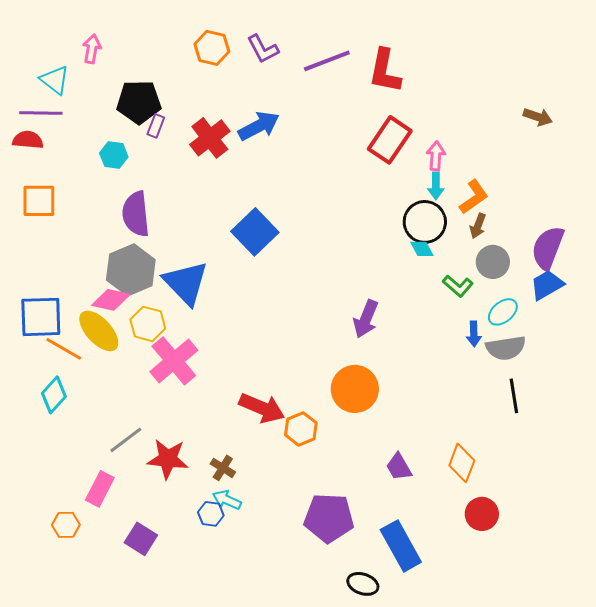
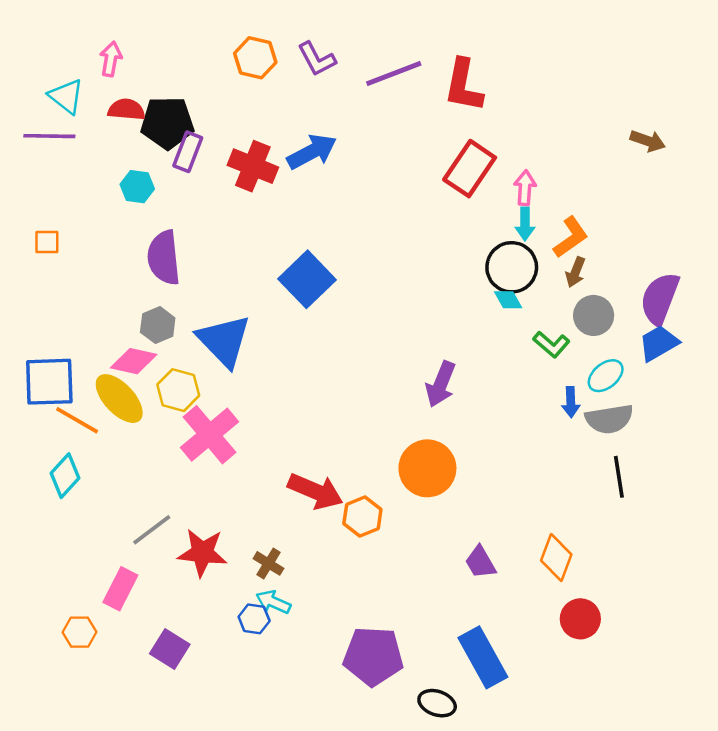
purple rectangle: (156, 126) -> (188, 152), size x1.4
red cross: (210, 138) -> (253, 166), turned -30
red semicircle: (28, 140) -> (126, 110), moved
orange square: (39, 201) -> (47, 242), size x0.6
gray hexagon: (131, 270) -> (158, 325), size x0.6
purple pentagon: (329, 518) -> (373, 656), moved

